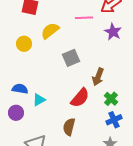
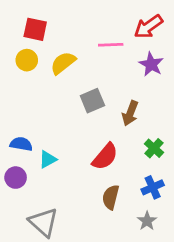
yellow circle: (24, 44) -> (27, 60), moved
brown arrow: (98, 77) -> (130, 113), moved
green cross: (111, 99) -> (154, 148), moved
brown semicircle: (69, 127) -> (111, 197), moved

